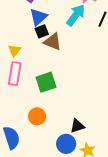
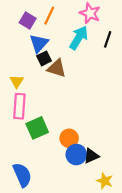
green square: (46, 82) -> (37, 128), moved
orange circle: (37, 116) -> (69, 138), moved
blue circle: (66, 144) -> (76, 155), moved

